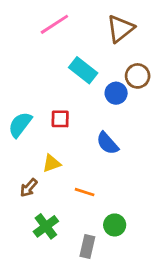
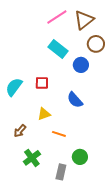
pink line: (54, 24) -> (57, 17), moved
brown circle: (138, 76) -> (96, 44), moved
yellow triangle: (52, 163) -> (44, 114), moved

